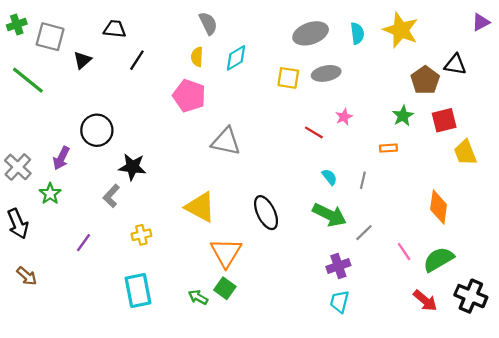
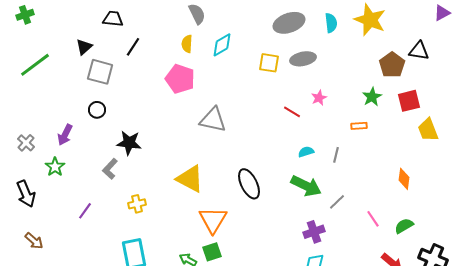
gray square: (50, 37) -> (100, 72), moved
green line: (28, 80) -> (35, 65), turned -76
black circle: (97, 130) -> (97, 110), size x0.6
gray cross: (18, 167) -> (26, 143), size x0.7
cyan semicircle: (329, 177) -> (306, 152), turned -70
orange diamond: (439, 207) -> (404, 179), size x0.7
green semicircle: (439, 259) -> (404, 226), size x0.7
green square: (225, 288) -> (212, 252), turned 36

